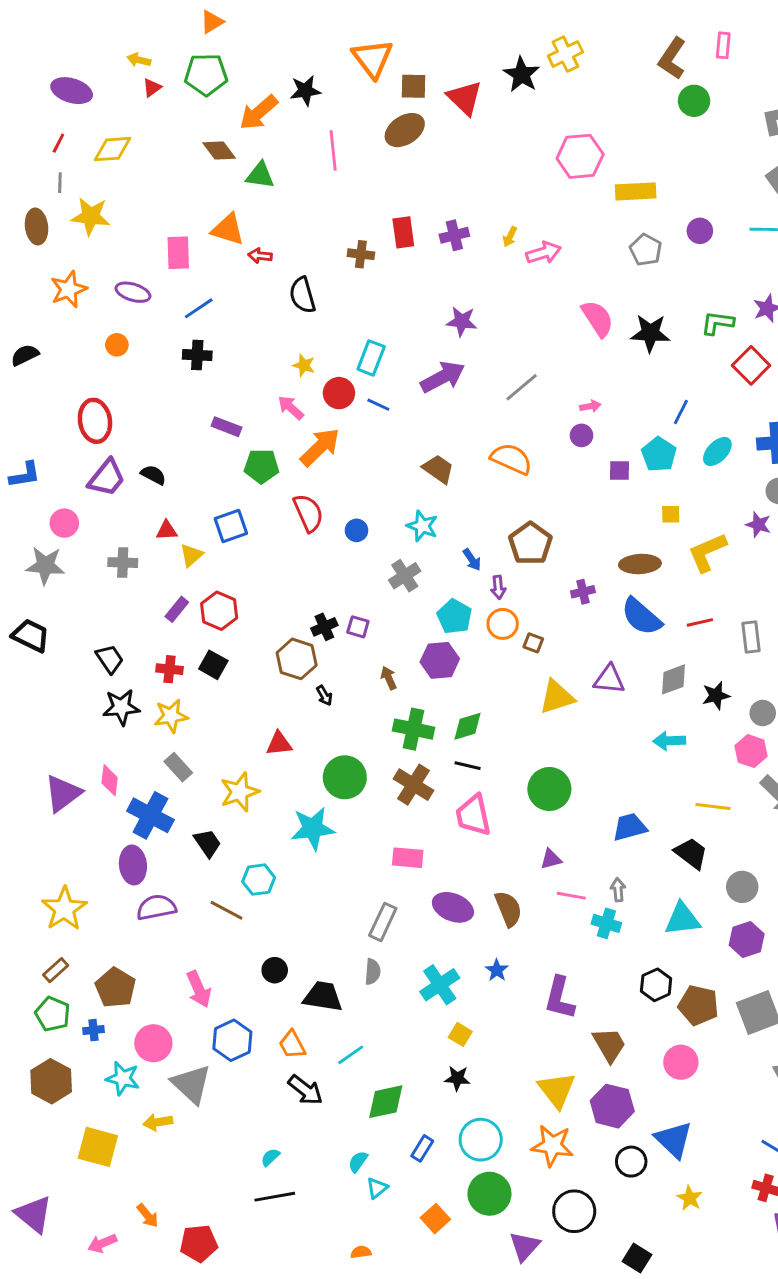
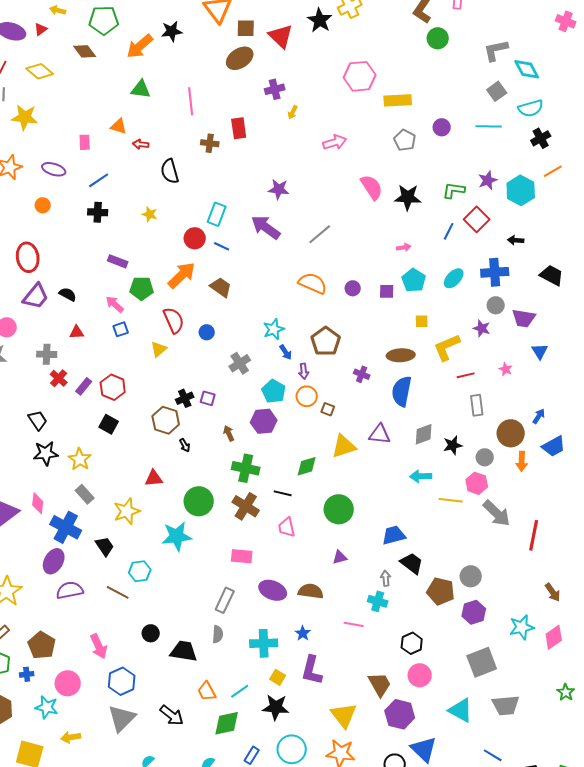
red triangle: (152, 88) -> (41, 29), moved
yellow diamond: (113, 149) -> (40, 71), turned 44
brown diamond: (219, 150) -> (85, 51), moved
pink line: (333, 150) -> (191, 101), moved
orange triangle: (228, 229) -> (119, 126), size x0.7
purple cross: (454, 235) -> (275, 89), moved
yellow arrow: (510, 237) -> (293, 112), moved
pink rectangle: (178, 253) -> (85, 142), size x0.7
yellow star: (304, 365) -> (150, 214), moved
purple arrow: (443, 377) -> (266, 227), turned -116
pink arrow: (590, 406) -> (404, 247), moved
pink arrow: (291, 408) -> (115, 304), moved
blue line: (681, 412) -> (449, 231), moved
purple circle: (582, 435) -> (353, 288), moved
brown trapezoid: (438, 469) -> (221, 287), moved
blue square: (231, 526) -> (121, 329), size x0.7
cyan star: (422, 526) -> (274, 329), moved, turned 30
yellow triangle: (191, 555) -> (159, 349), moved
purple cross: (583, 592) -> (362, 374), turned 35
blue semicircle: (641, 617) -> (402, 391), turned 60
red line: (700, 622) -> (466, 375), moved
red cross: (169, 669) -> (59, 378), moved, turned 36
yellow star: (171, 716) -> (80, 459), turned -30
green diamond: (468, 726) -> (307, 466), moved
yellow line: (713, 807) -> (451, 500), moved
pink trapezoid: (473, 815) -> (287, 527), size x0.7
black trapezoid: (691, 853) -> (412, 563), moved
purple ellipse: (133, 865) -> (54, 561), turned 35
pink line: (571, 896) -> (354, 624), moved
brown semicircle: (508, 909) -> (311, 591), turned -60
cyan triangle: (682, 919) -> (461, 710), moved, turned 36
cyan cross: (440, 985) -> (264, 643), turned 32
purple L-shape: (560, 998) -> (312, 670), moved
brown pentagon: (698, 1005) -> (441, 591), moved
orange trapezoid: (292, 1045) -> (207, 691), moved
cyan line: (351, 1055) -> (240, 691), moved
pink circle: (681, 1062) -> (420, 675), moved
black star: (457, 1078) -> (276, 707), size x1.5
gray triangle: (191, 1084) -> (122, 718), moved, turned 32
purple hexagon: (612, 1106) -> (400, 714), moved

